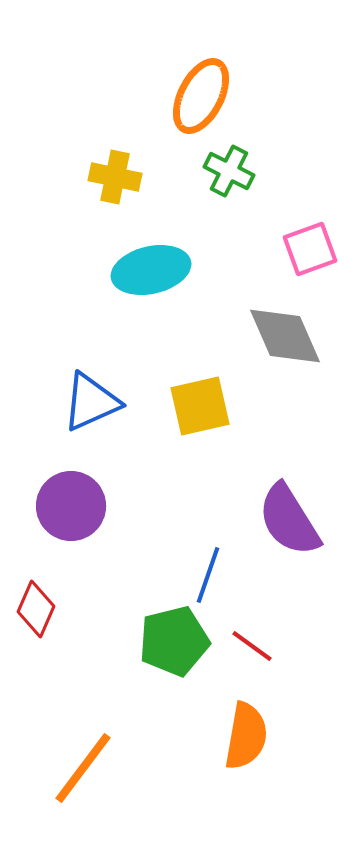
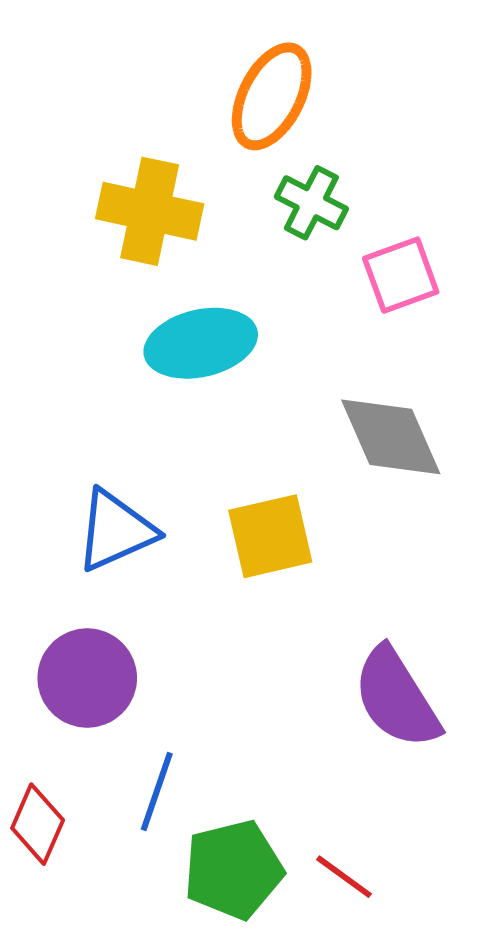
yellow cross: (115, 177) -> (150, 211), size x1.4
pink square: (310, 249) -> (401, 275), moved
blue line: (208, 575) -> (157, 792), moved

